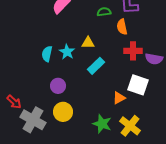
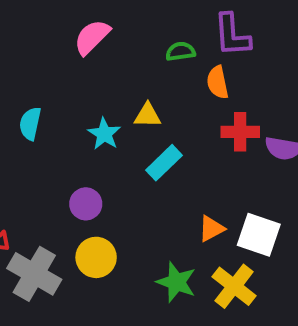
cyan semicircle: (47, 54) -> (30, 124), moved
white square: (138, 85) -> (259, 235), moved

